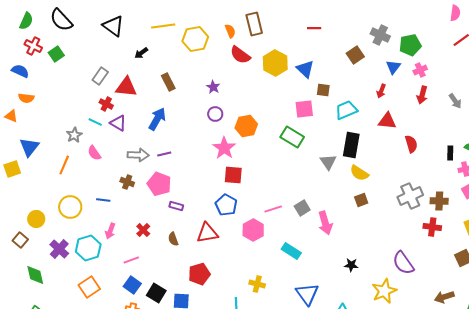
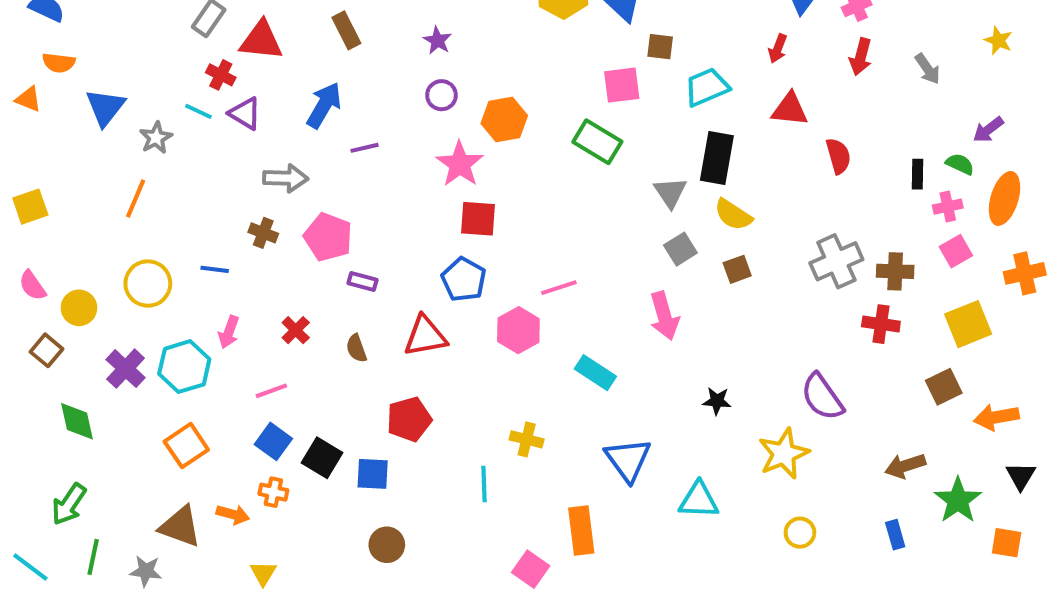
blue triangle: (29, 147) -> (105, 107), moved
pink semicircle: (94, 153) -> (32, 286), moved
purple line: (164, 154) -> (365, 148), moved
gray square: (302, 208) -> (680, 249), moved

